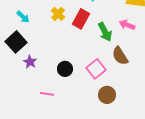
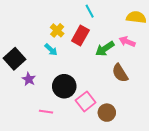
cyan arrow: (23, 17) -> (51, 50), moved
green arrow: (105, 32) -> (105, 49), turned 84
black circle: (65, 69) -> (64, 86), size x1.5
pink square: (96, 69) -> (86, 101), moved

